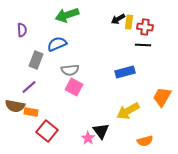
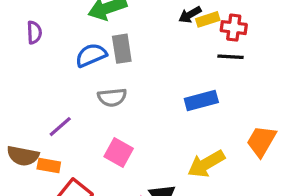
yellow rectangle: (129, 22) -> (208, 19), turned 64
gray rectangle: (36, 60) -> (122, 49), moved, turned -30
purple line: (29, 87) -> (60, 127), moved
pink square: (74, 87) -> (119, 152), moved

